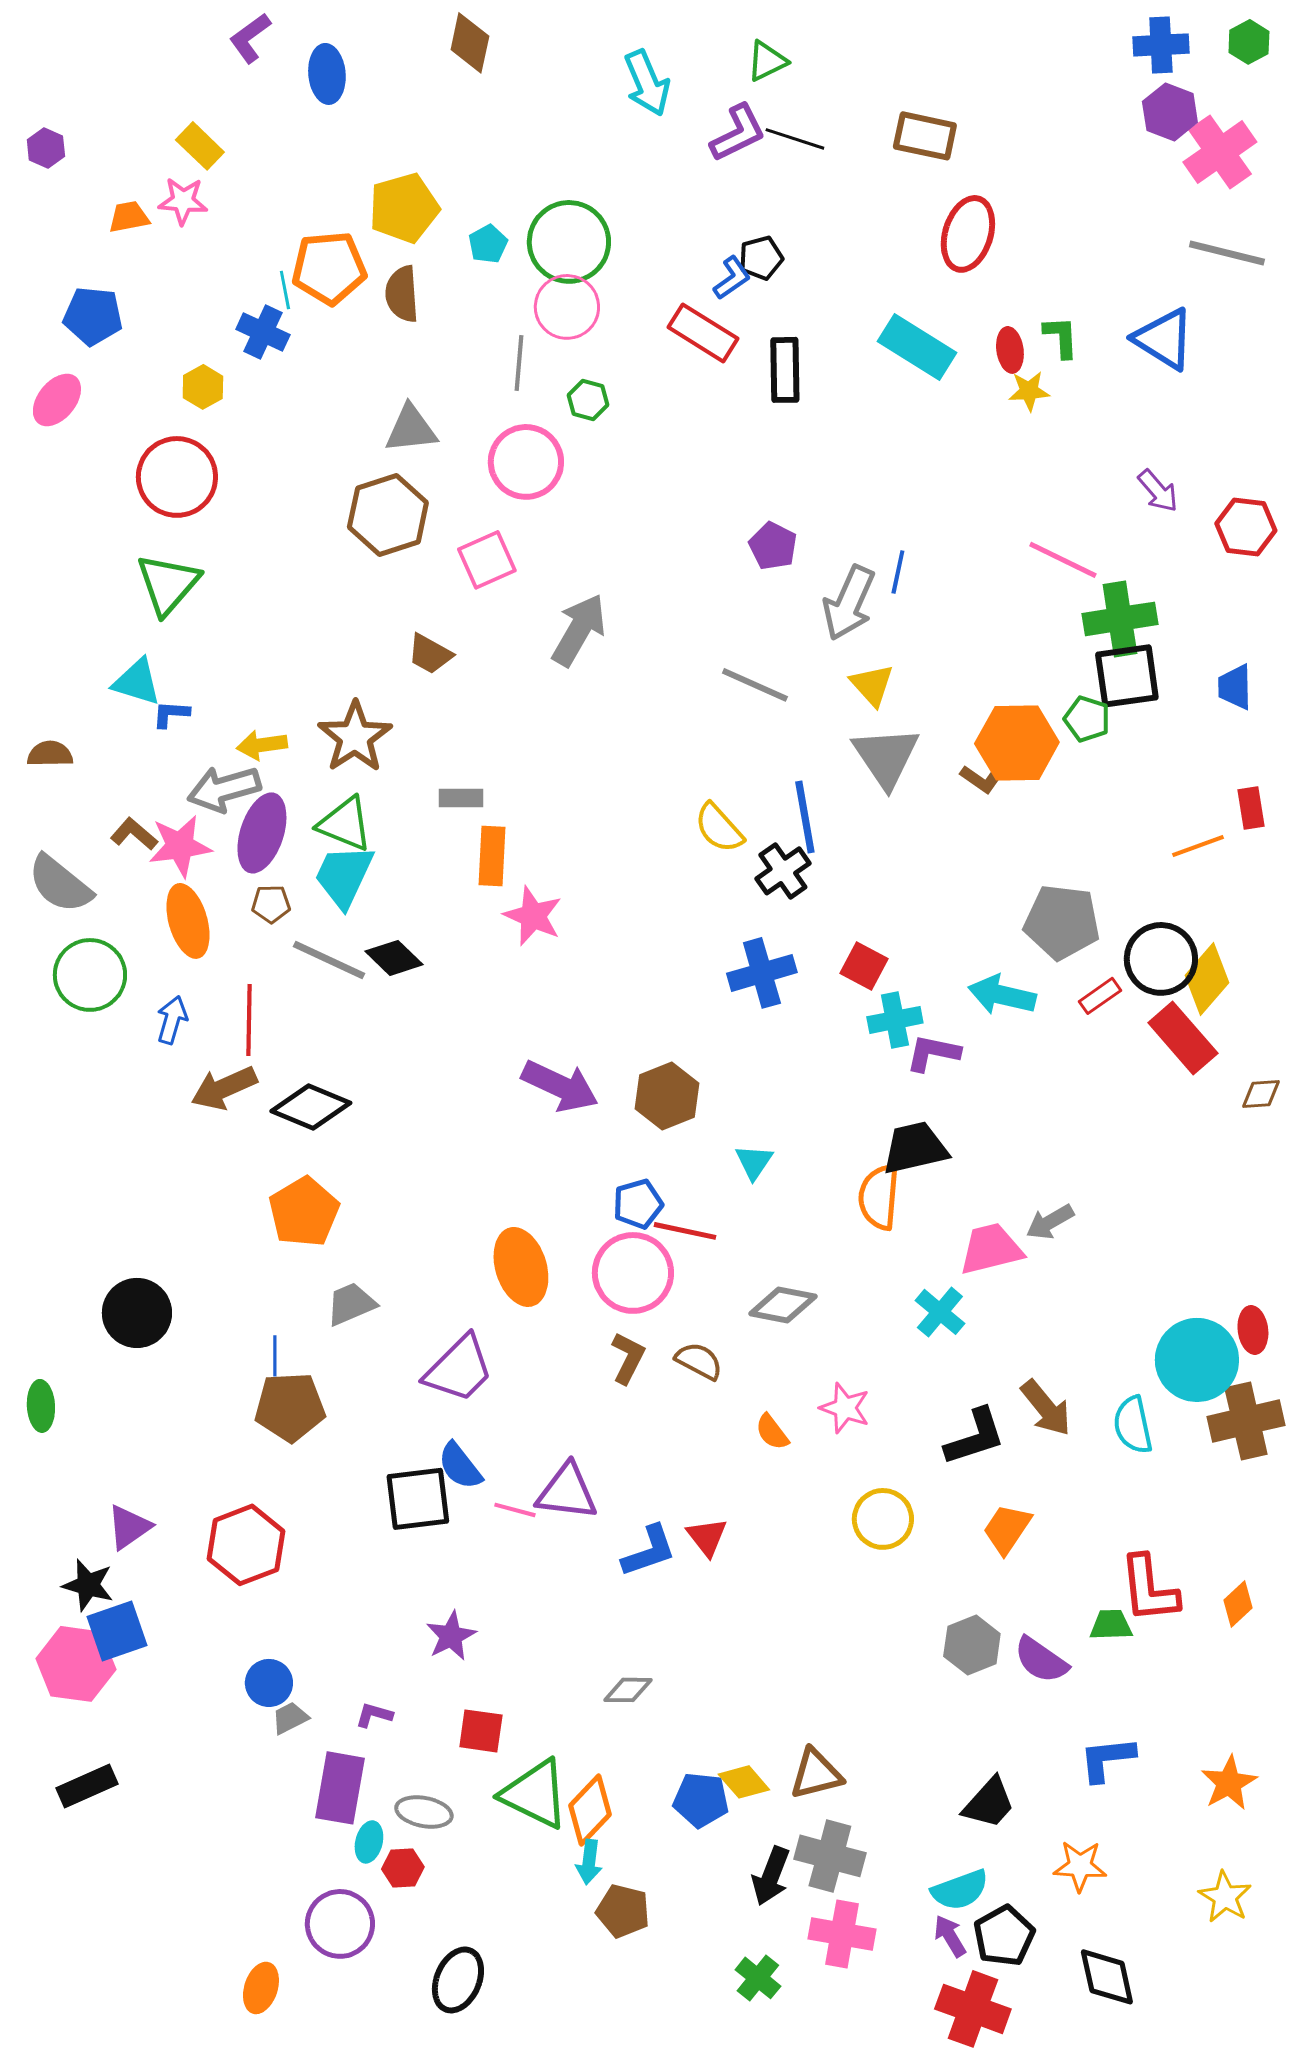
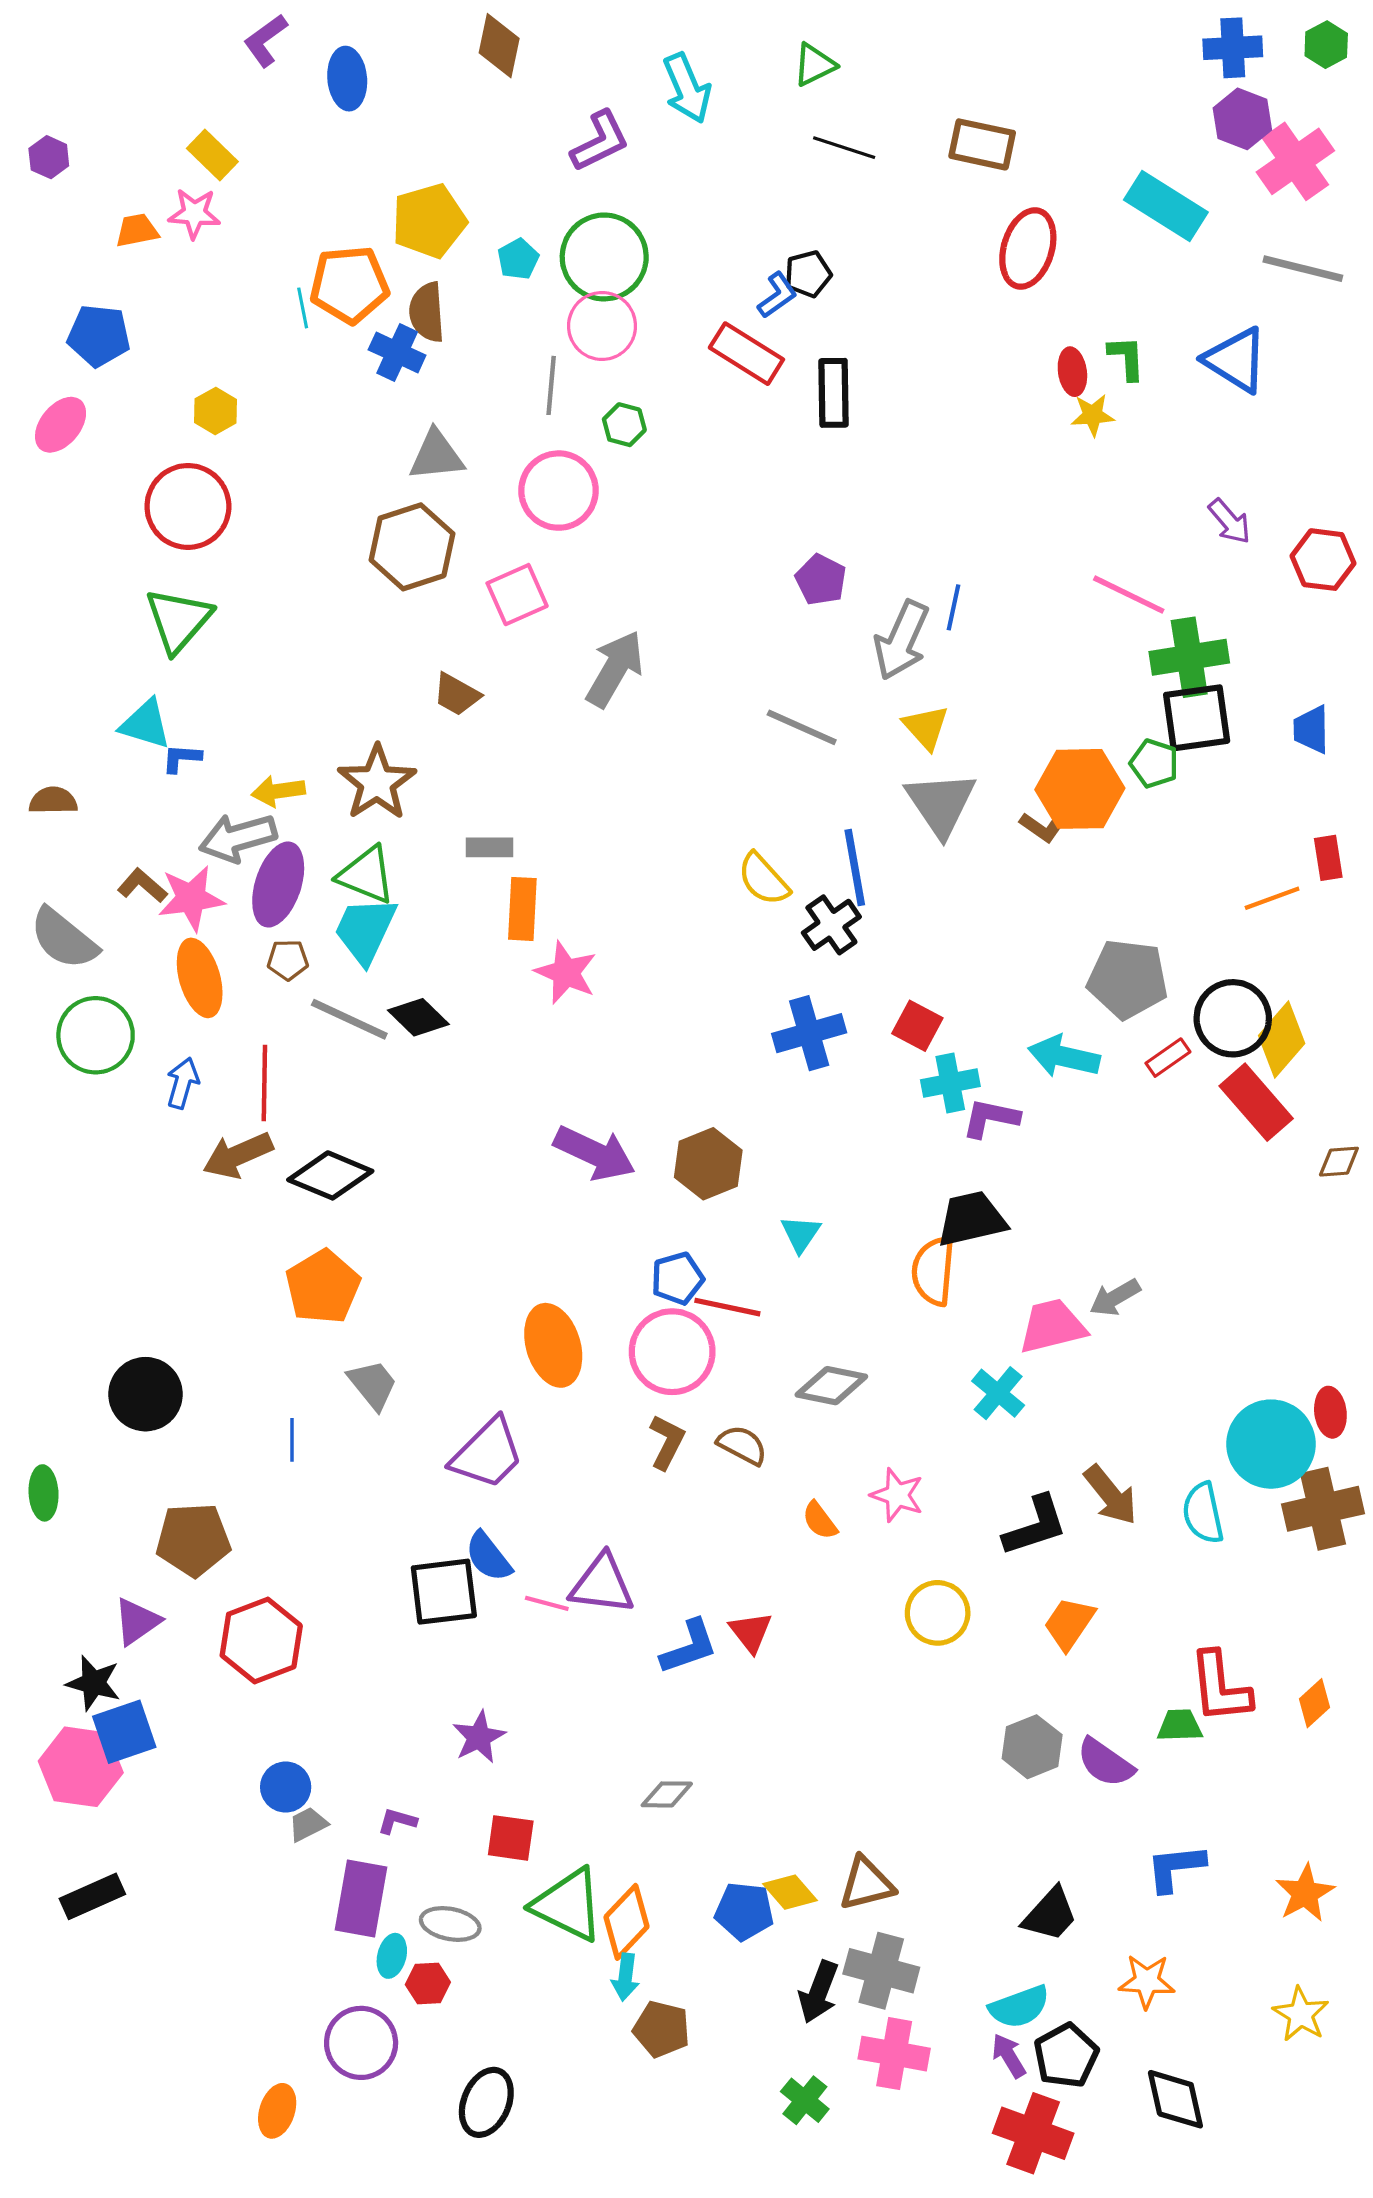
purple L-shape: (738, 133) -> (600, 141), moved
blue cross: (263, 332) -> (397, 353), moved
cyan rectangle: (917, 347) -> (1166, 206), moved
gray trapezoid: (351, 1304) -> (373, 1385), turned 74
brown pentagon: (290, 1407) -> (193, 1540), moved

